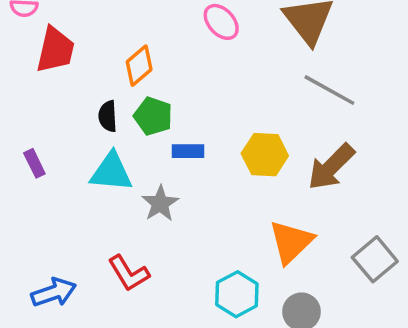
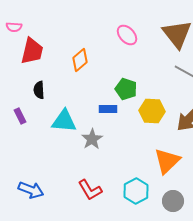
black semicircle: (108, 116) -> (39, 90), moved
green pentagon: (153, 116) -> (126, 89), moved
red L-shape: (129, 273) -> (90, 190), moved
blue arrow: (54, 292) -> (31, 190), turned 40

